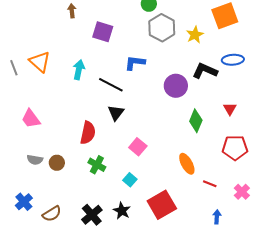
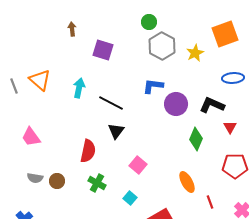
blue L-shape: (135, 63) -> (153, 86), moved
black L-shape: (205, 71) -> (212, 105), moved
red line: (210, 184) -> (210, 202), turned 48

